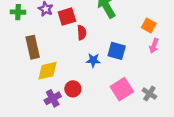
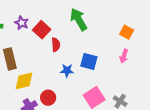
red square: (67, 17) -> (42, 30), turned -30
orange square: (149, 25) -> (127, 32), moved

